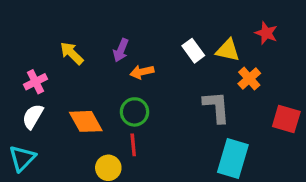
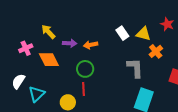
purple arrow: (121, 50) -> (70, 43), moved, turned -112
white semicircle: (33, 116) -> (18, 81), moved
orange diamond: (86, 121) -> (49, 60), moved
cyan triangle: (22, 158) -> (37, 94), moved

